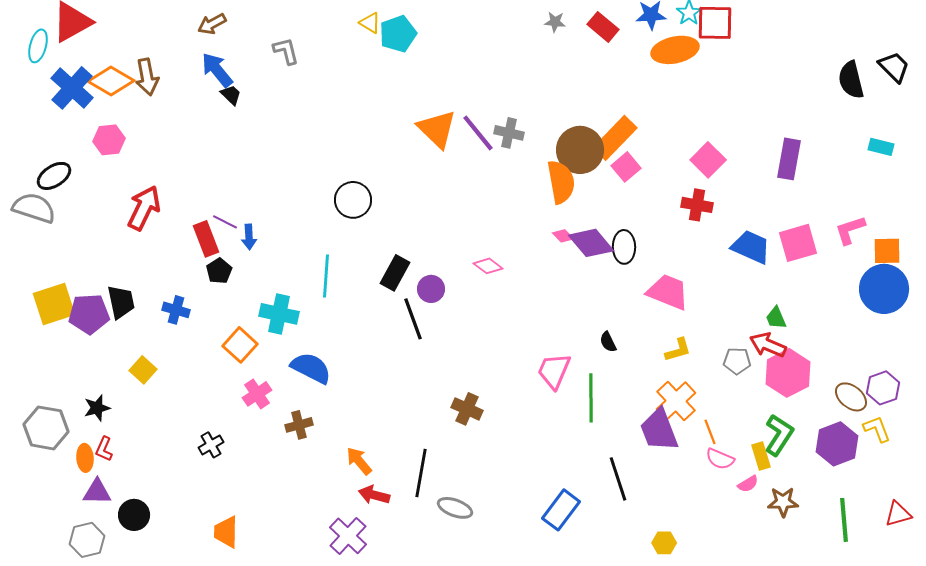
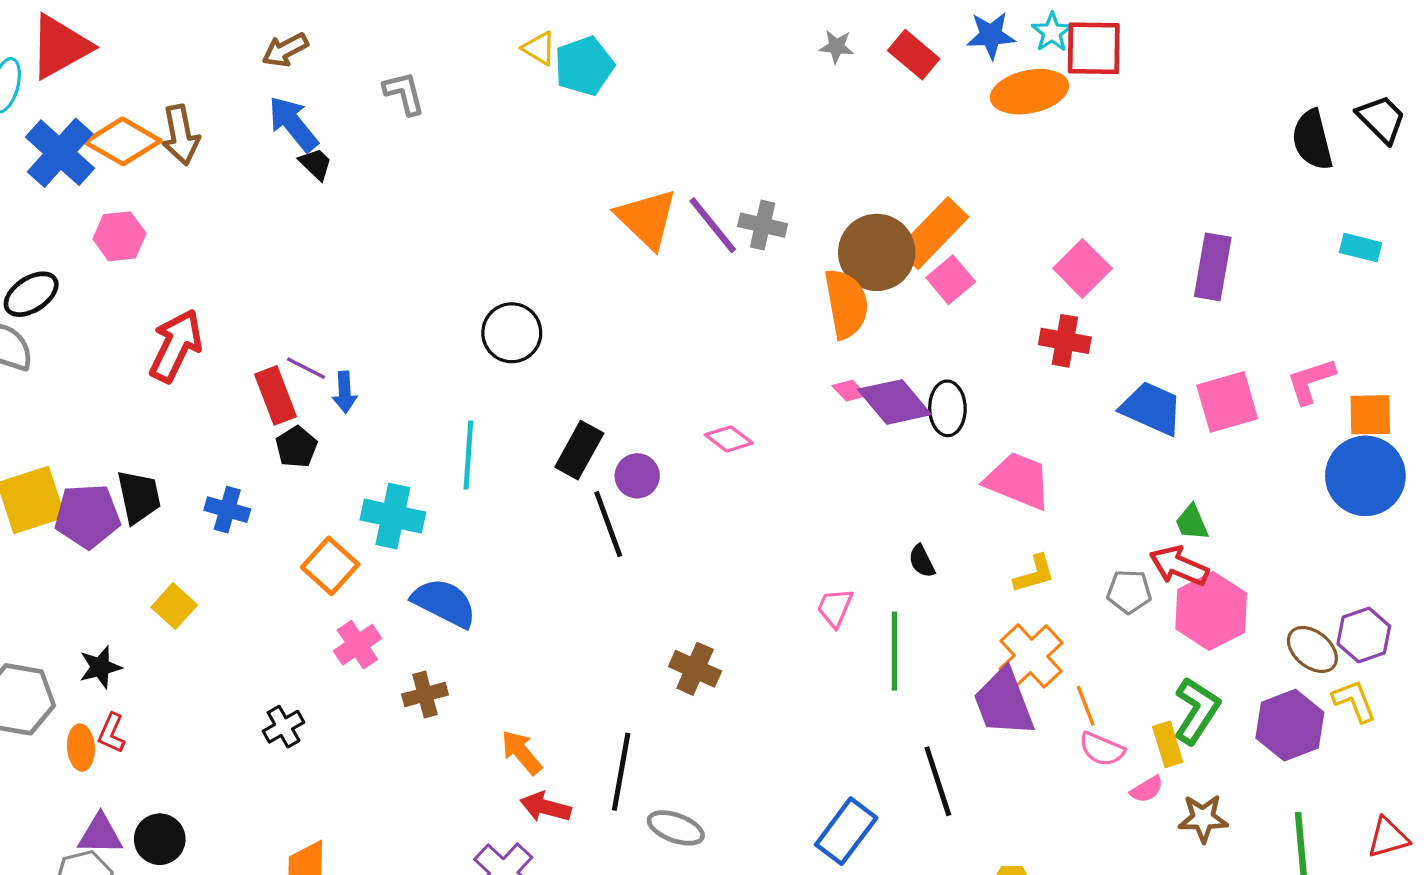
pink trapezoid: (554, 371) -> (835, 608), size x0.7
purple triangle: (97, 492) -> (100, 834), moved

